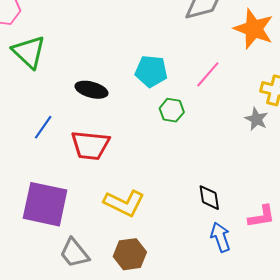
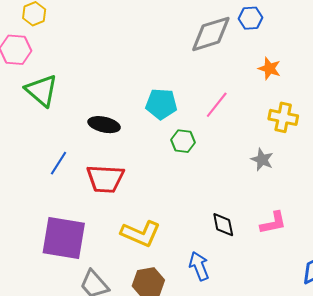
orange star: (254, 29) -> (269, 68), moved, size x0.6
gray star: (256, 119) -> (262, 160), moved
pink L-shape: (262, 216) -> (273, 223), moved
blue arrow: (220, 237) -> (199, 266), moved

